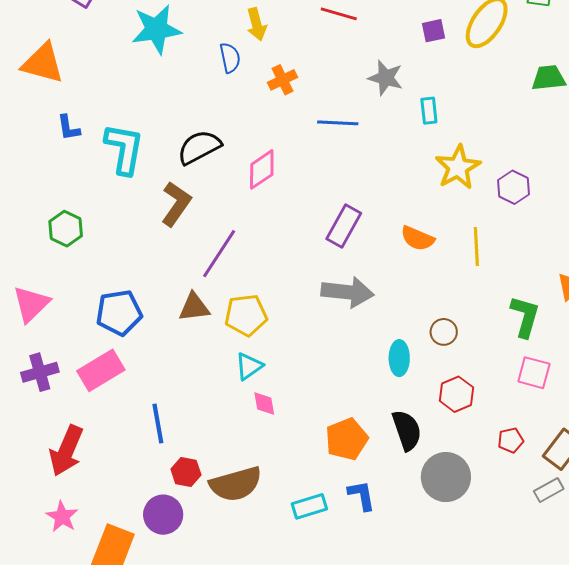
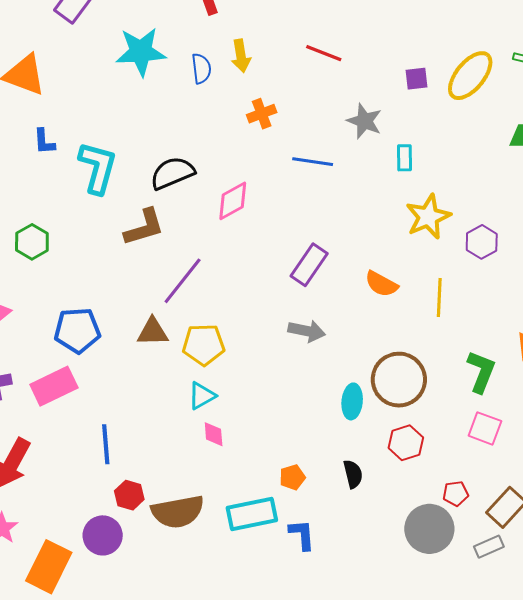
blue semicircle: (230, 58) -> (201, 69), moved
brown L-shape: (176, 204) -> (144, 227), turned 33
gray arrow: (347, 292) -> (307, 331), size x0.7
brown circle: (444, 332) -> (399, 380), size x2.0
black semicircle: (407, 430) -> (353, 474), size x0.7
orange pentagon: (347, 439) -> (292, 477), size x0.6
gray circle: (446, 477) -> (429, 529), moved
cyan rectangle: (309, 506) -> (252, 514), moved, size x1.4

